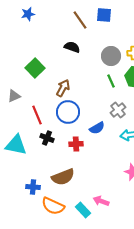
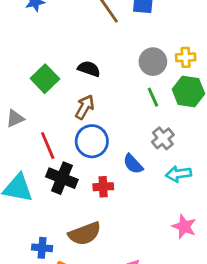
black semicircle: (72, 47) -> (89, 69), moved
blue semicircle: (97, 128) -> (133, 164), turned 77
black cross: (47, 138) -> (62, 178), size x1.5

